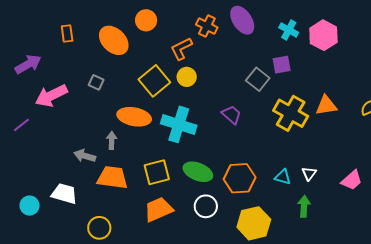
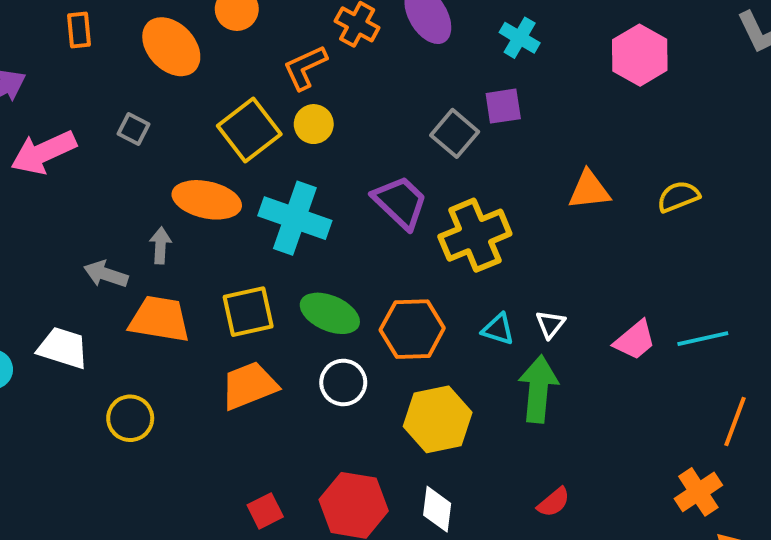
pink hexagon: (323, 35) -> (640, 55), moved
yellow cross: (291, 113) -> (475, 235), moved, turned 36
purple trapezoid: (231, 115) -> (400, 202), size x1.4
green arrow: (304, 206) -> (538, 389), size x1.5

